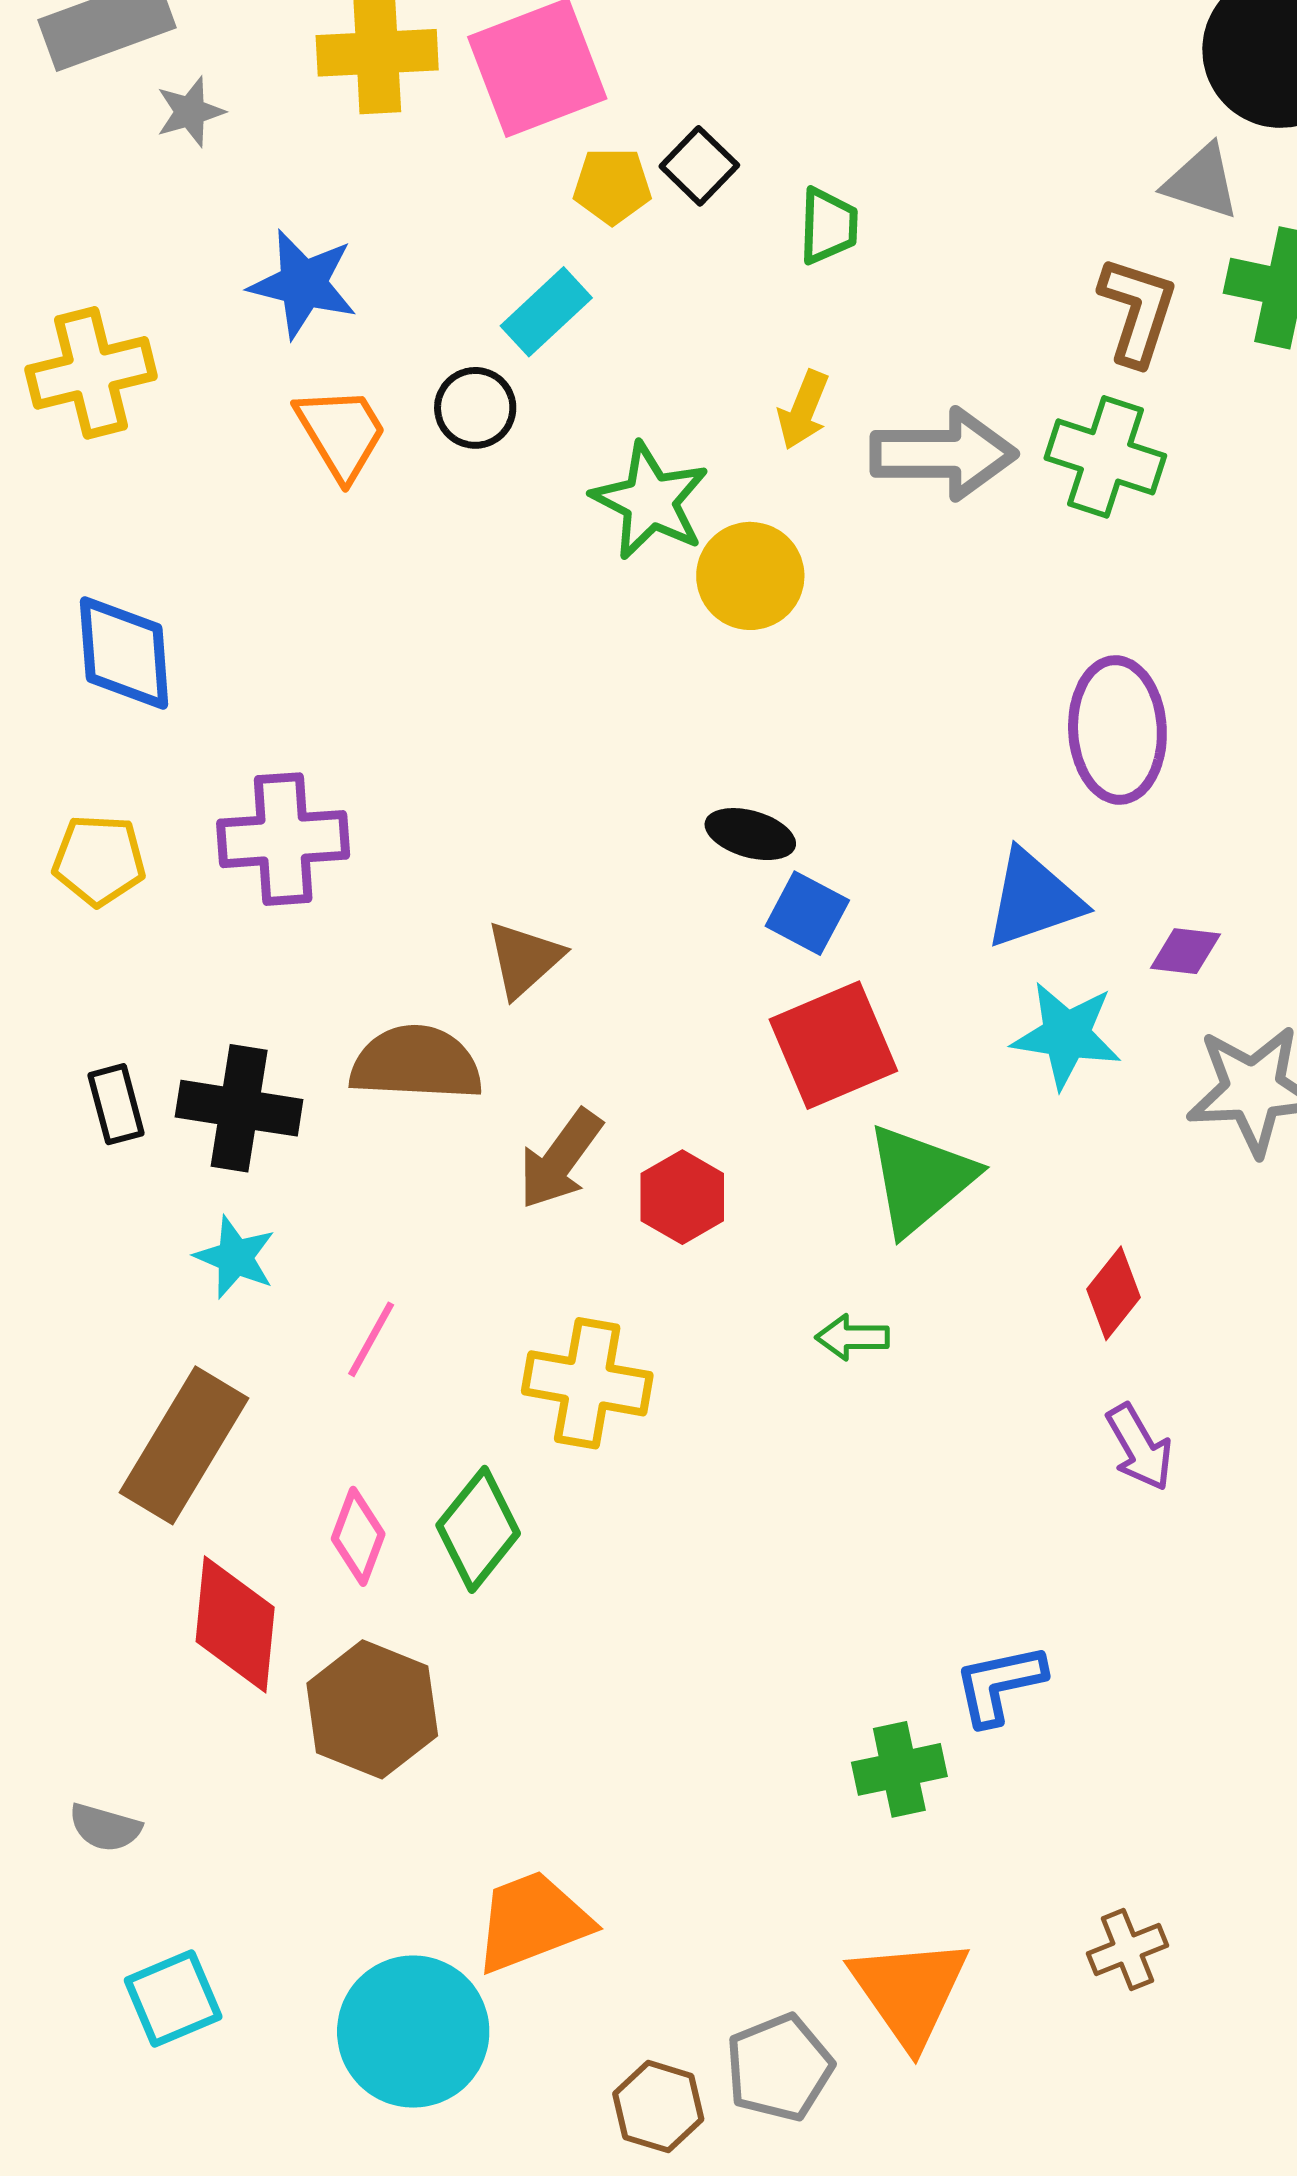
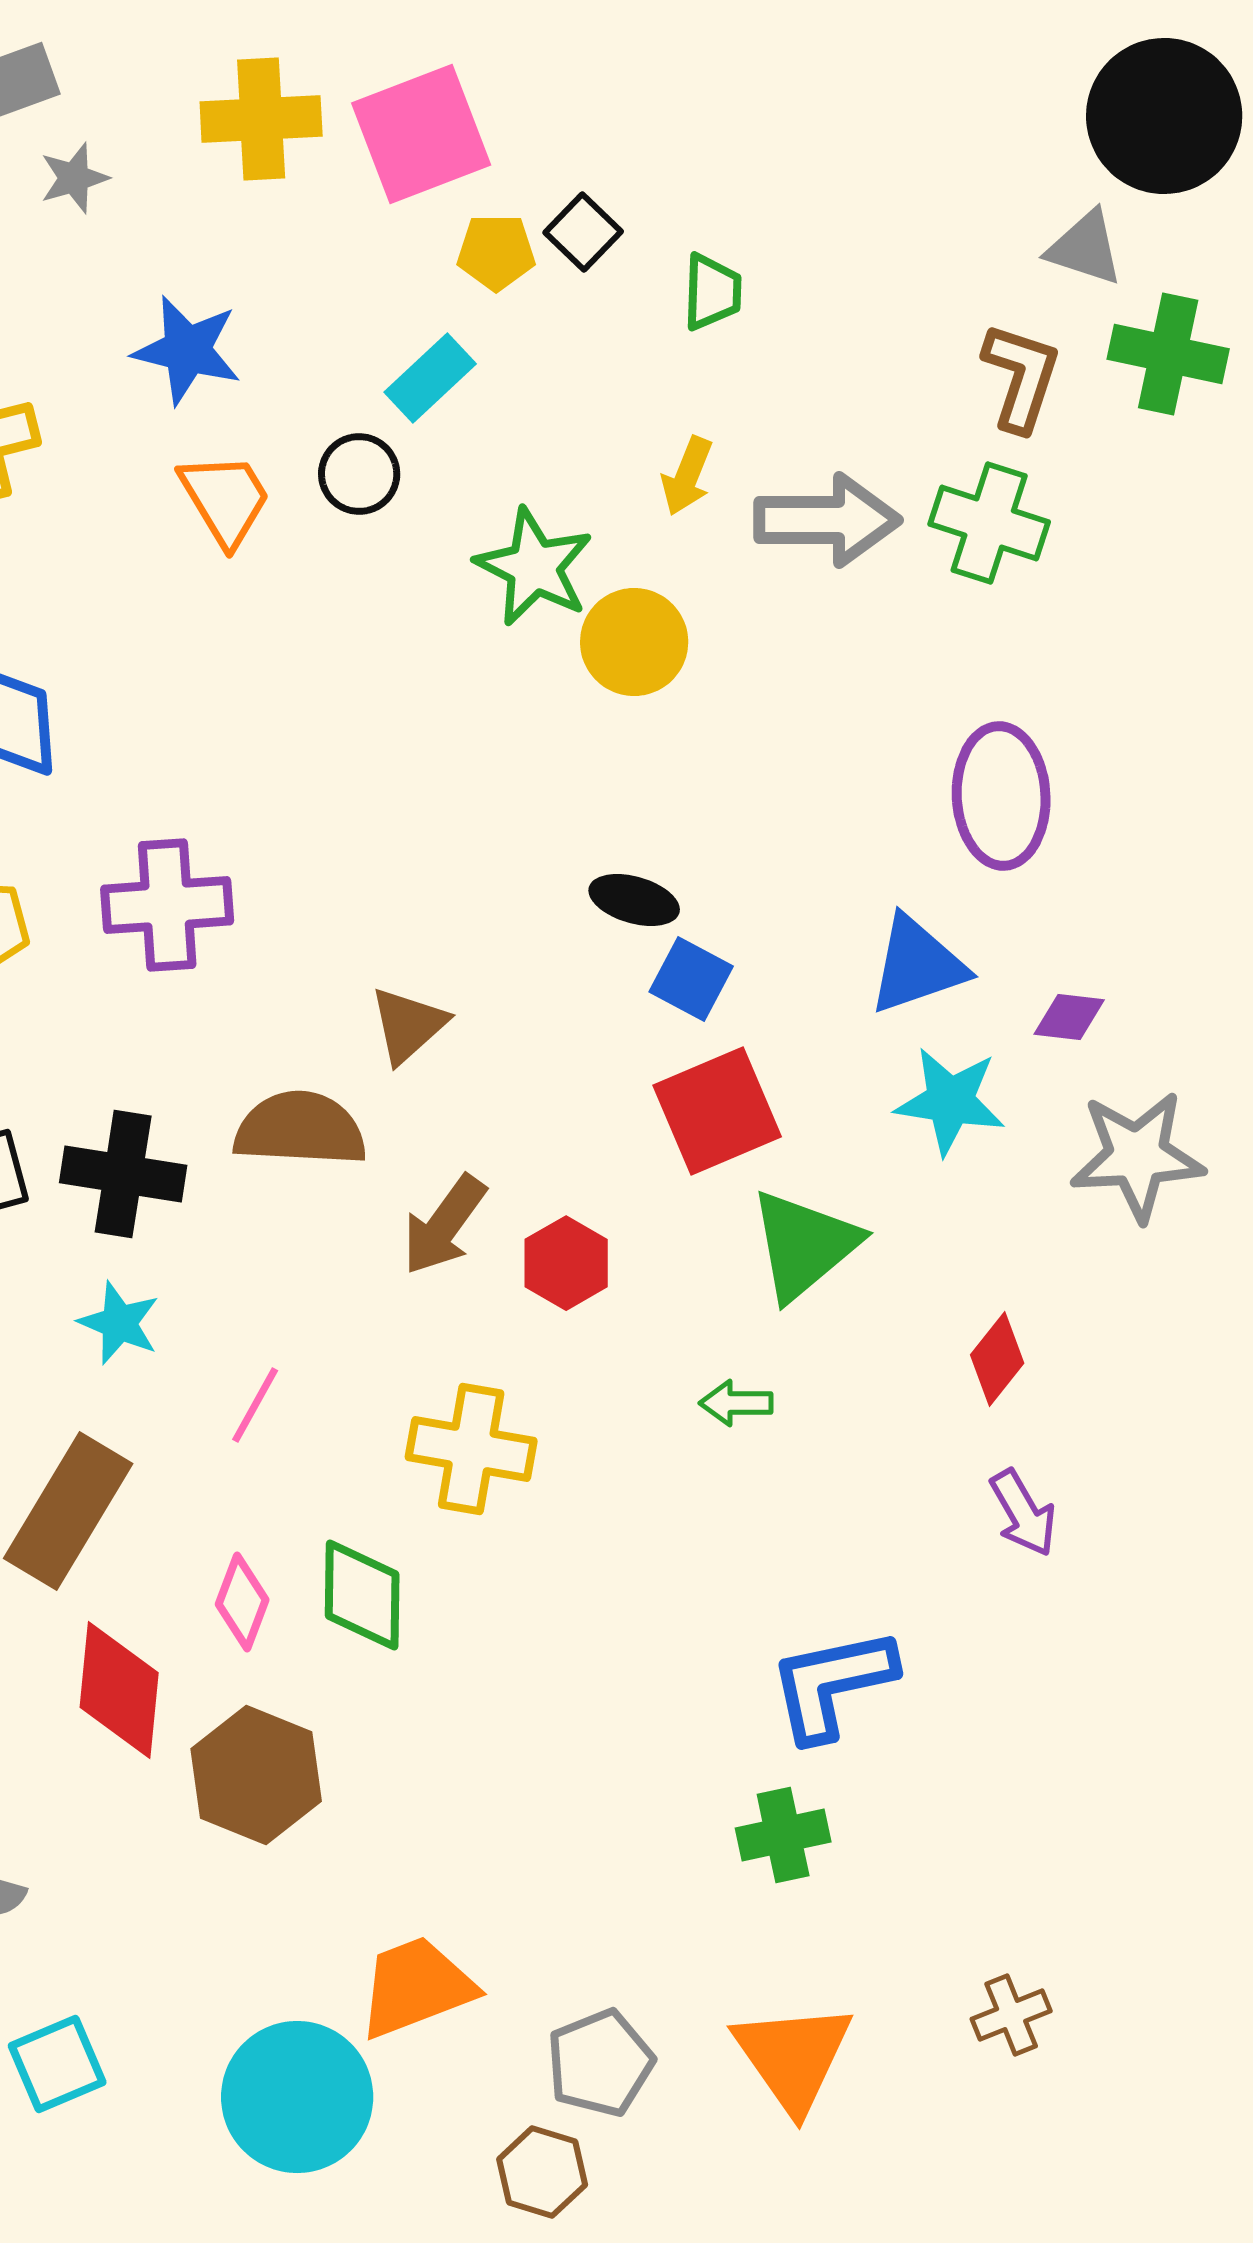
green diamond: (478, 1529) -> (362, 1595), turned -38
blue L-shape: (999, 1684) -> (832, 1684), moved, size x1.4
gray pentagon: (779, 2068) -> (600, 2063), moved

